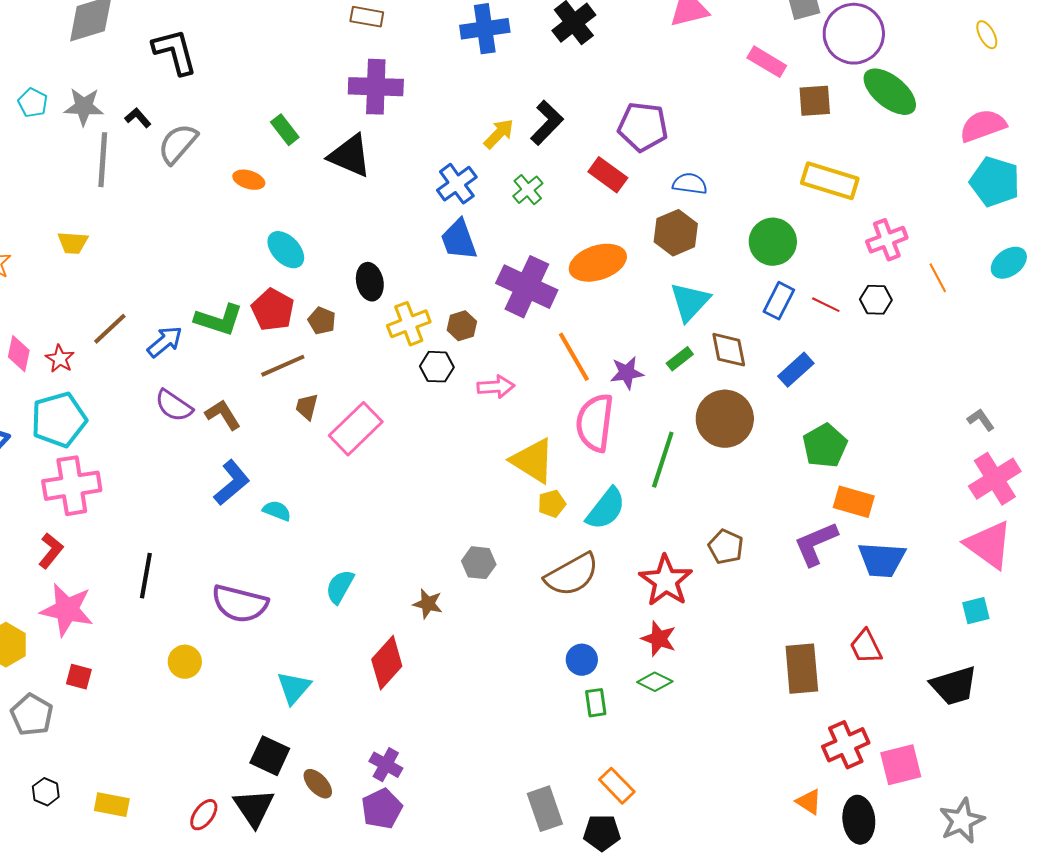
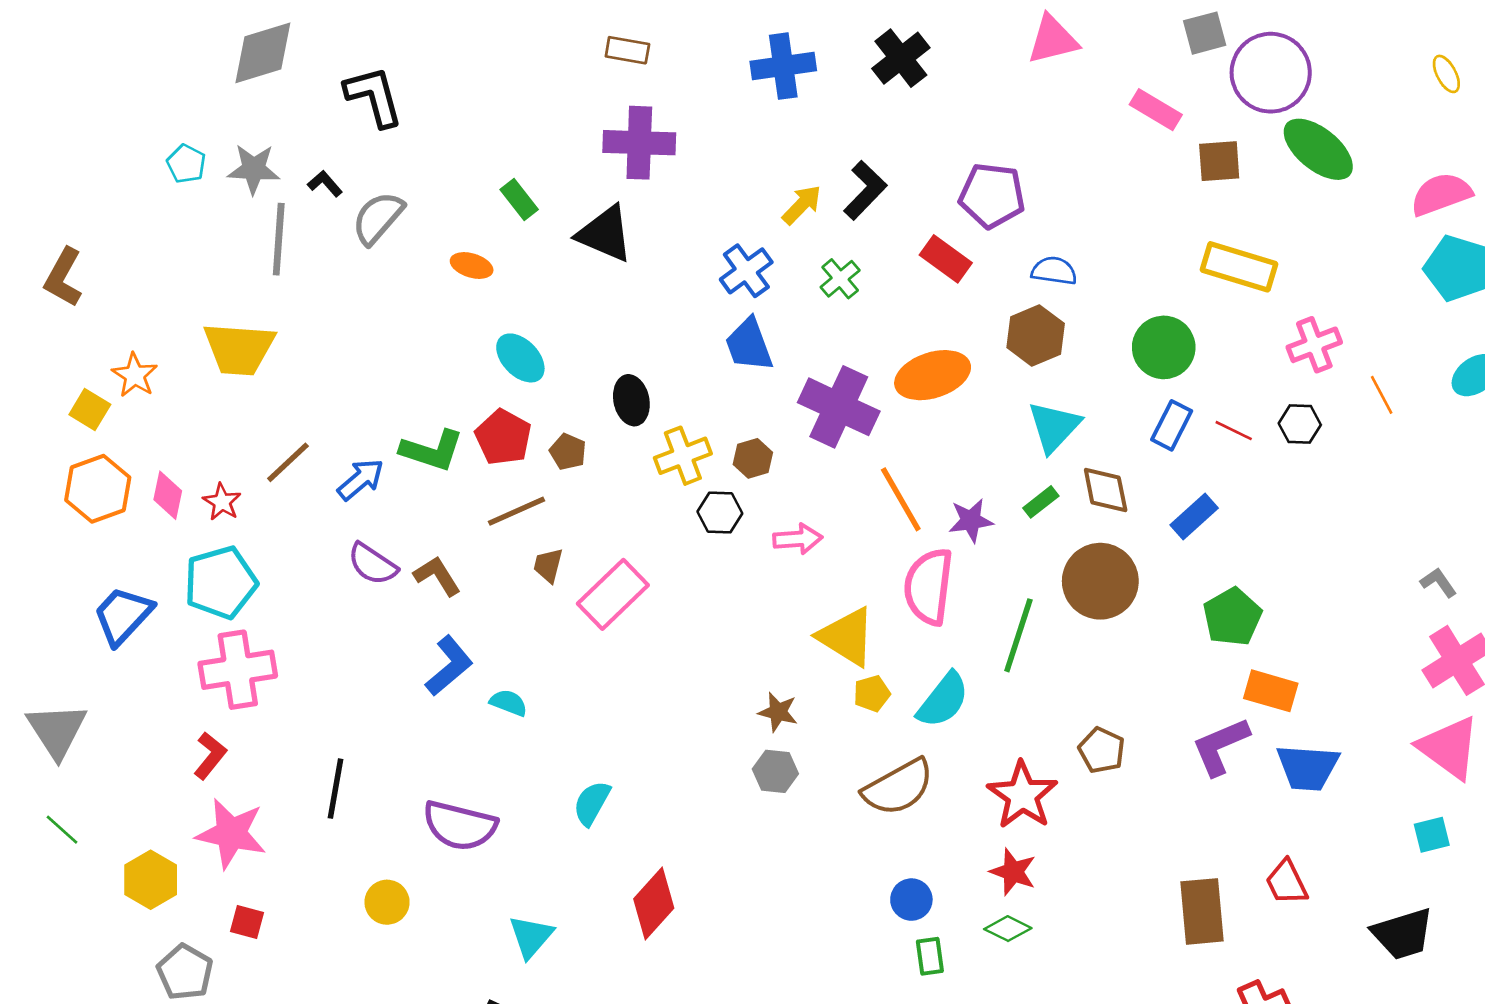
yellow trapezoid: (73, 243) -> (239, 349), size x1.8
brown star: (428, 604) -> (778, 712), moved

